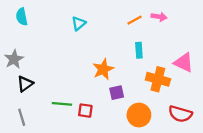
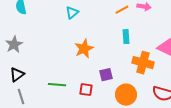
orange star: (103, 69) -> (84, 49), moved
black triangle: (25, 84) -> (17, 75), moved
red square: (85, 111) -> (86, 90), moved

